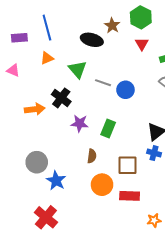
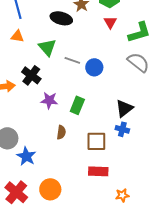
orange triangle: (47, 58) -> (17, 36), turned 32
orange circle: (102, 185) -> (50, 189), moved

